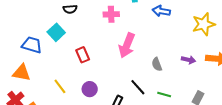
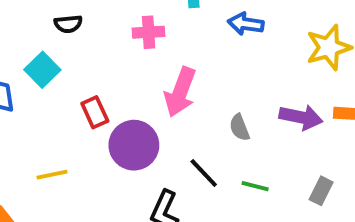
purple arrow: (188, 60) -> (301, 117), size x1.5
yellow line: (60, 86) -> (52, 175), turned -63
purple circle: (90, 89) -> (134, 145), moved, size x1.6

